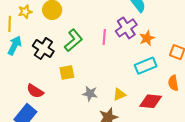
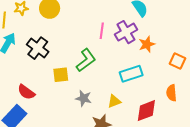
pink line: (104, 37) -> (102, 31), moved
green L-shape: (73, 40) -> (86, 60), moved
cyan rectangle: (146, 66) -> (131, 74), moved
red diamond: (151, 101) -> (146, 111), turned -30

